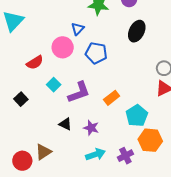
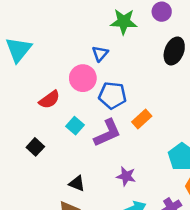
blue pentagon: (96, 53) -> (112, 95), moved
orange rectangle: (112, 98) -> (142, 119), moved
black triangle: (65, 124) -> (77, 183), moved

